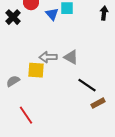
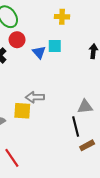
gray triangle: (71, 57) -> (85, 107), moved, turned -35
black line: (87, 85) -> (76, 126), turned 42

